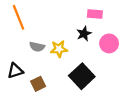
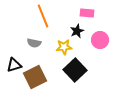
orange line: (19, 17) -> (43, 16), moved
yellow star: (59, 49) -> (64, 47), moved
brown square: (38, 84) -> (35, 77), size x1.6

